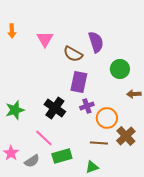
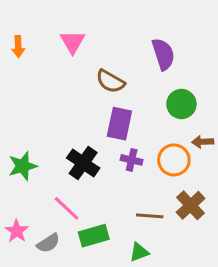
pink triangle: (45, 39) -> (73, 42), moved
purple semicircle: (96, 42) -> (163, 54), moved
purple cross: (87, 106) -> (132, 160), turned 32
orange circle: (107, 118) -> (174, 160), moved

